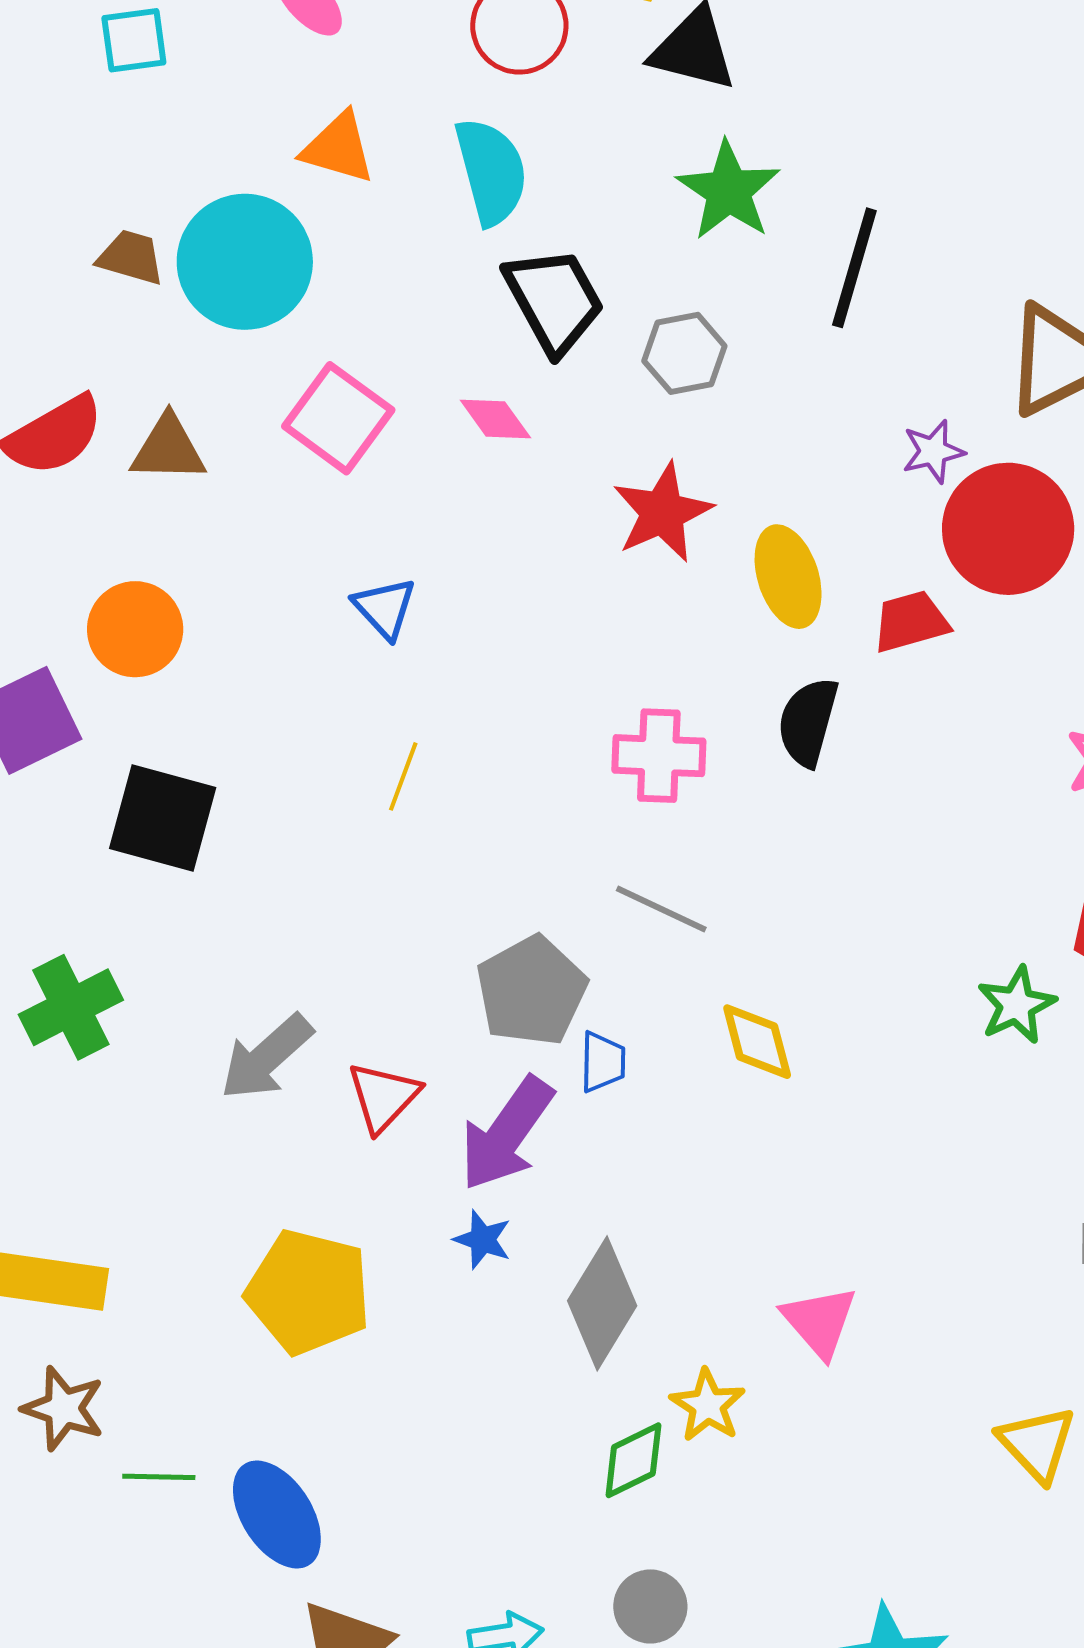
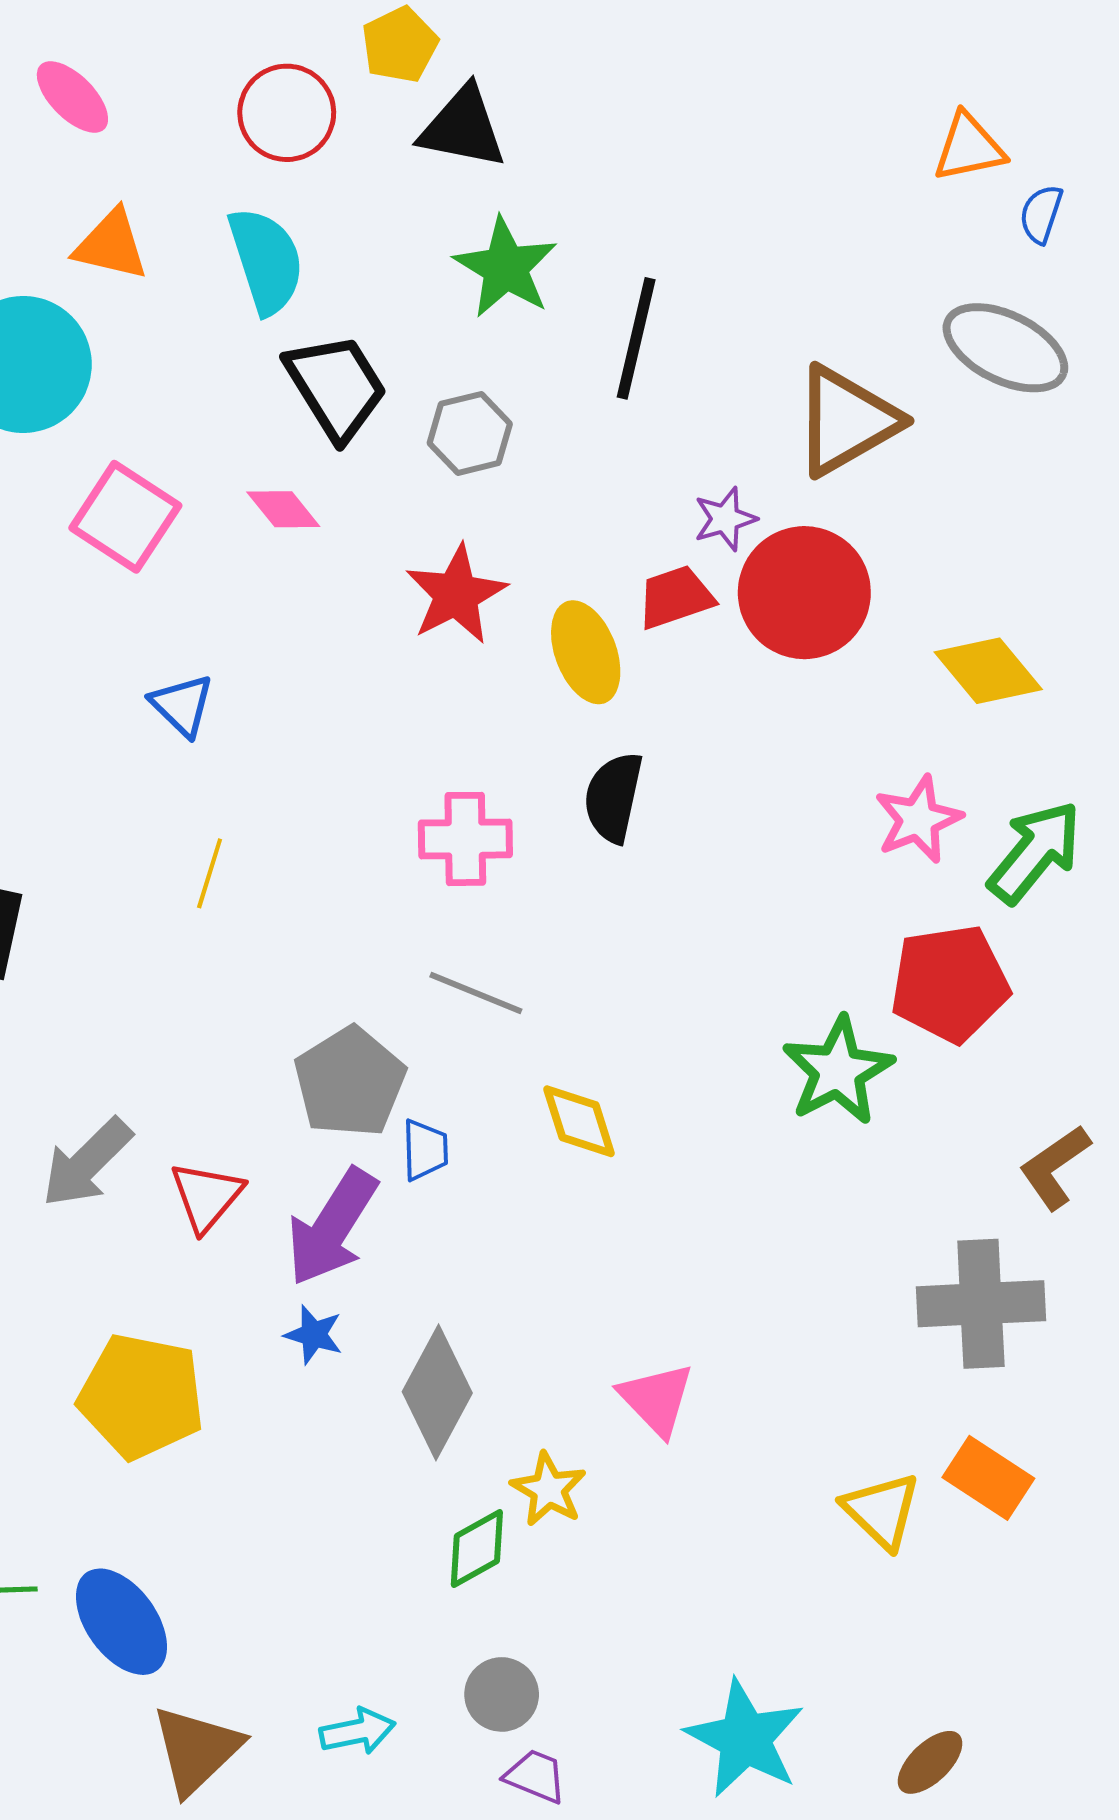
red trapezoid: (911, 621) -> (675, 597), moved
green star: (1016, 1005) -> (838, 1071), size x1.4

